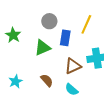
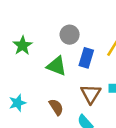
green triangle: (42, 48) -> (57, 66), turned 36
brown triangle: (73, 66) -> (91, 94), turned -42

